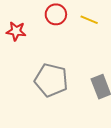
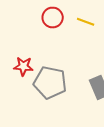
red star: (16, 31) -> (23, 66), moved

